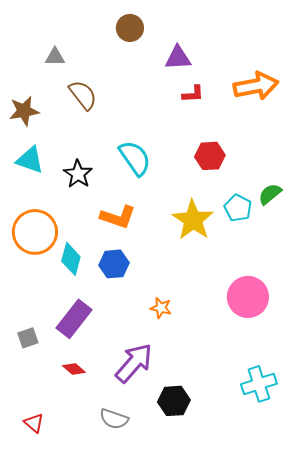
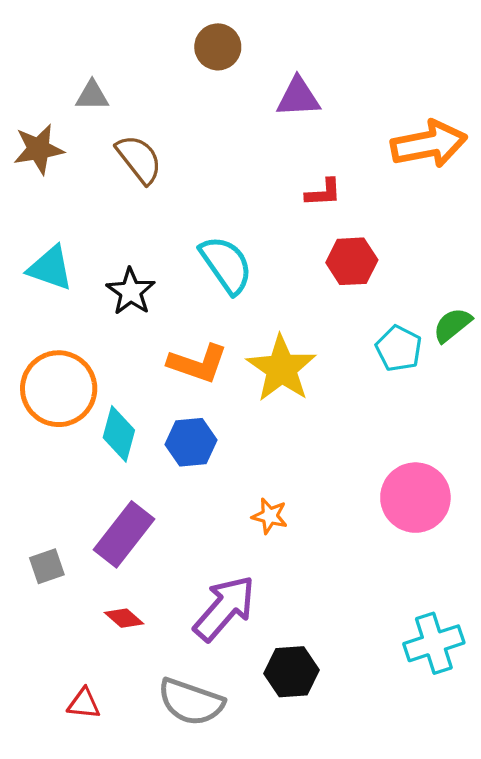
red L-shape: (193, 94) -> (323, 193), moved
brown star: (24, 111) -> (39, 149), moved
yellow star: (193, 220) -> (281, 369), moved
gray semicircle: (114, 419) -> (191, 702), size x1.4
red triangle: (34, 423) -> (84, 704), moved, turned -35

